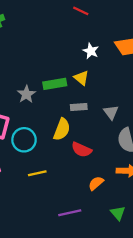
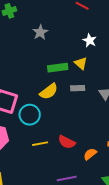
gray star: (26, 94) -> (40, 32), moved
yellow semicircle: (62, 129) -> (49, 91), moved, turned 30
red semicircle: (81, 150) -> (67, 142), moved

